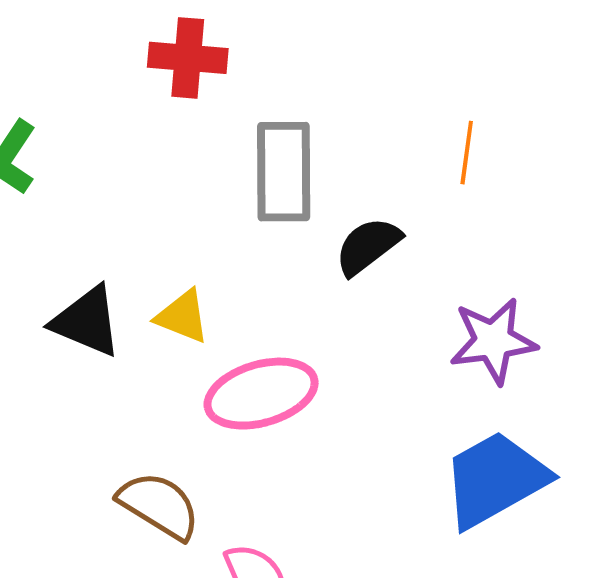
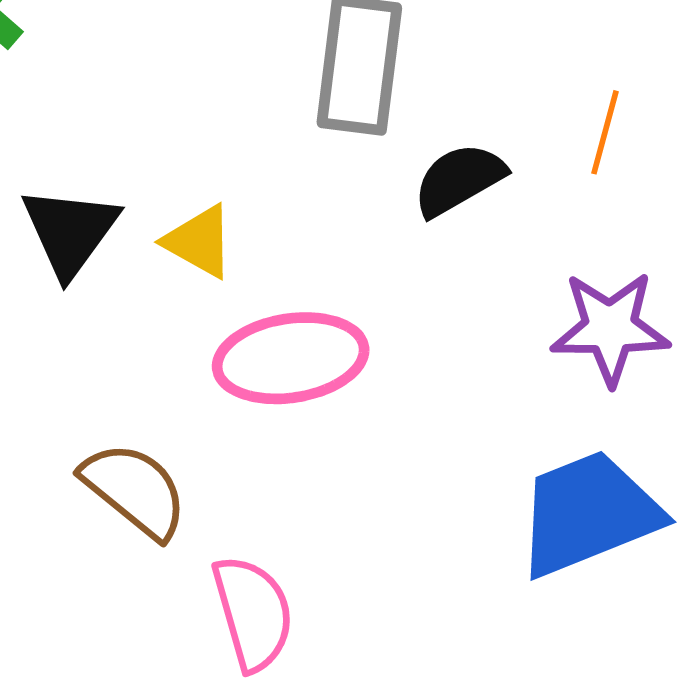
orange line: (467, 153) -> (605, 132), moved
black triangle: (87, 321) -> (70, 231), turned 36

